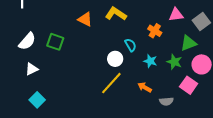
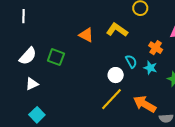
cyan star: (150, 61) -> (150, 68), moved
orange arrow: (145, 87) -> (145, 104), size x1.6

